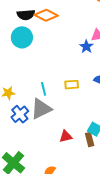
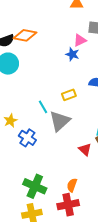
gray triangle: (41, 109) -> (60, 121), moved
red triangle: (66, 136) -> (85, 149), moved, turned -48

